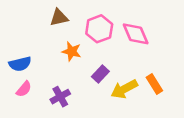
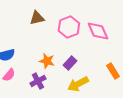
orange star: (72, 51) -> (47, 61), moved
yellow arrow: (124, 89) -> (78, 84), moved

